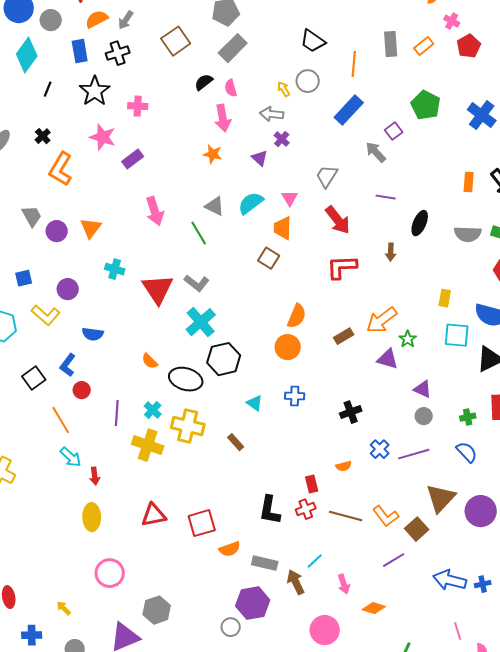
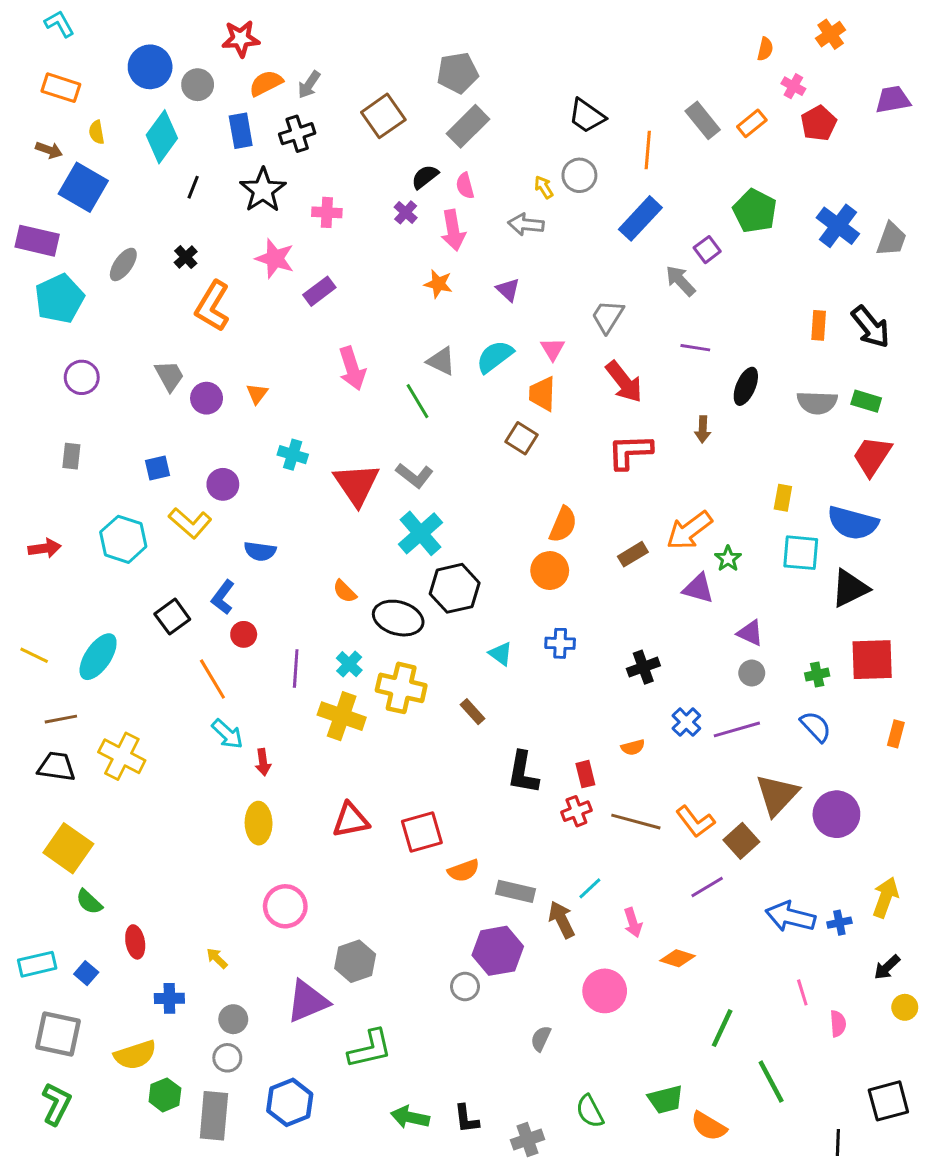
gray rectangle: (391, 44) -> (703, 120), turned -35
purple cross: (282, 139) -> (406, 212), moved
orange triangle: (91, 228) -> (257, 394), size x0.7
black L-shape: (270, 510) -> (523, 773), moved

